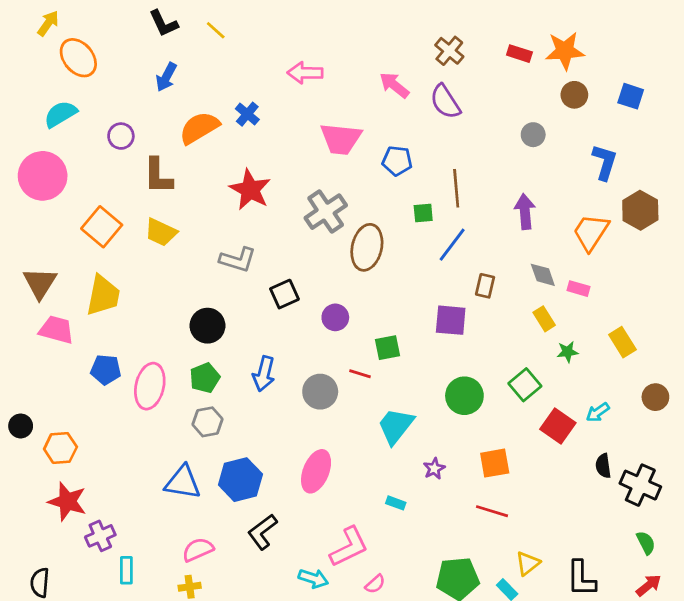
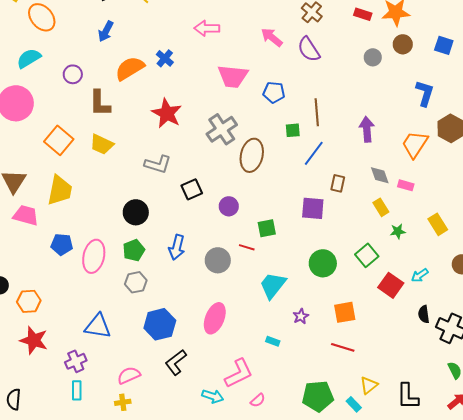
gray circle: (533, 135) -> (373, 57), moved
blue triangle: (183, 482) -> (98, 326), moved
purple cross: (100, 536) -> (76, 361), moved

